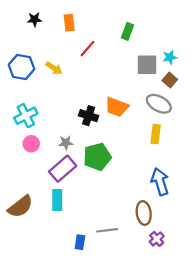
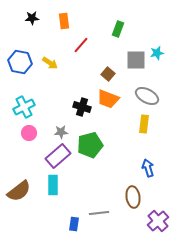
brown square: (170, 80) -> (108, 74), moved
blue arrow: (160, 182) -> (148, 168), size x0.7
purple cross: (157, 239) -> (158, 221), moved, size x1.5

